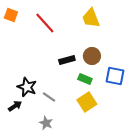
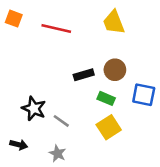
red line: (45, 23) -> (56, 29), turned -35
black arrow: (15, 106) -> (19, 145), moved, turned 48

